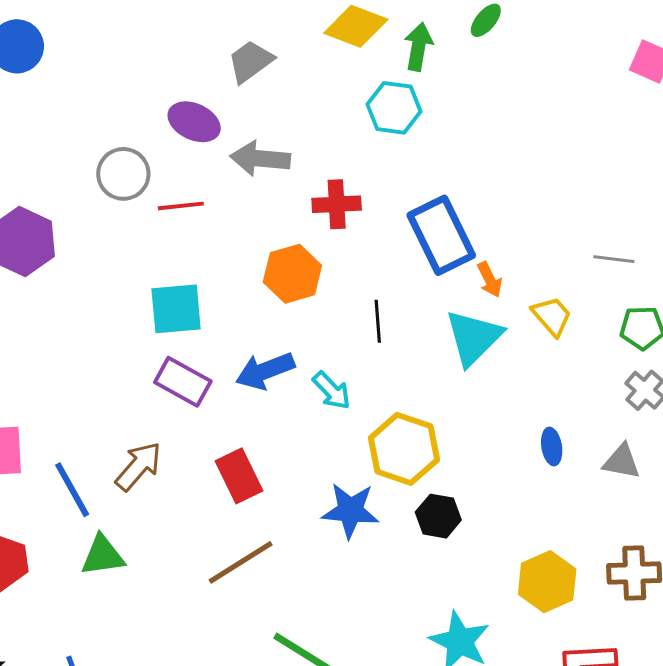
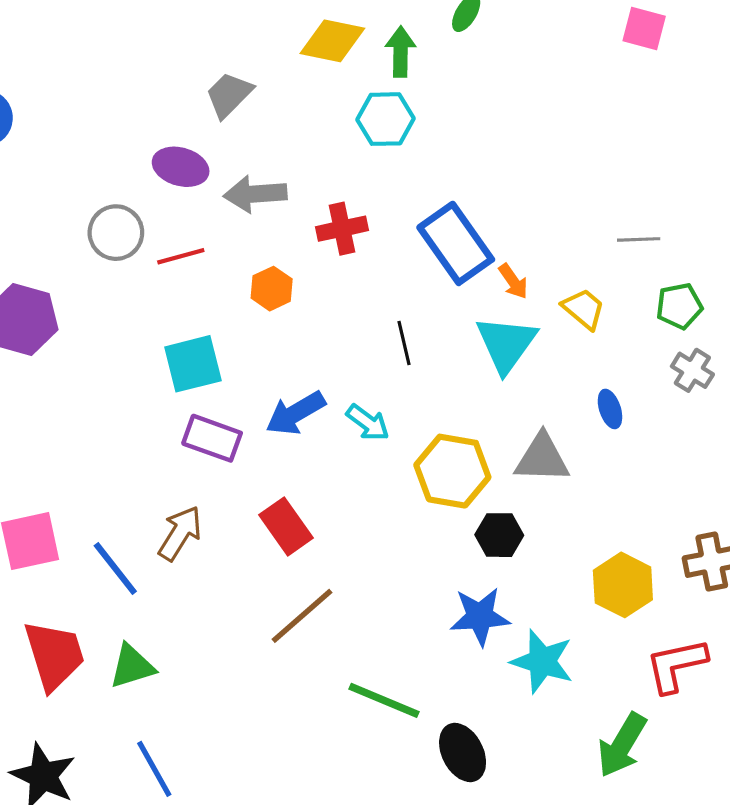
orange hexagon: (292, 274) -> (272, 289), moved, size x0.7
blue ellipse: (552, 446) -> (610, 409), moved
gray triangle: (622, 462) -> (542, 458), moved, size x1.4
blue star: (350, 511) -> (480, 616), moved
green triangle: (103, 556) -> (132, 666), moved

